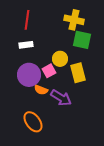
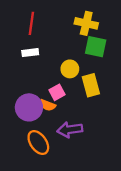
pink square: (49, 71) -> (57, 92), moved
purple circle: (29, 75) -> (29, 107), moved
purple arrow: (61, 98) -> (70, 130), moved, turned 140

